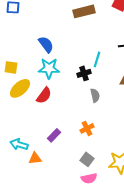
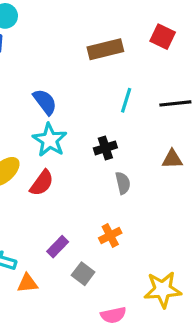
cyan line: (97, 59) -> (126, 100), moved
cyan star: (49, 68) -> (50, 140), turned 30
gray square: (87, 159) -> (83, 274), moved

